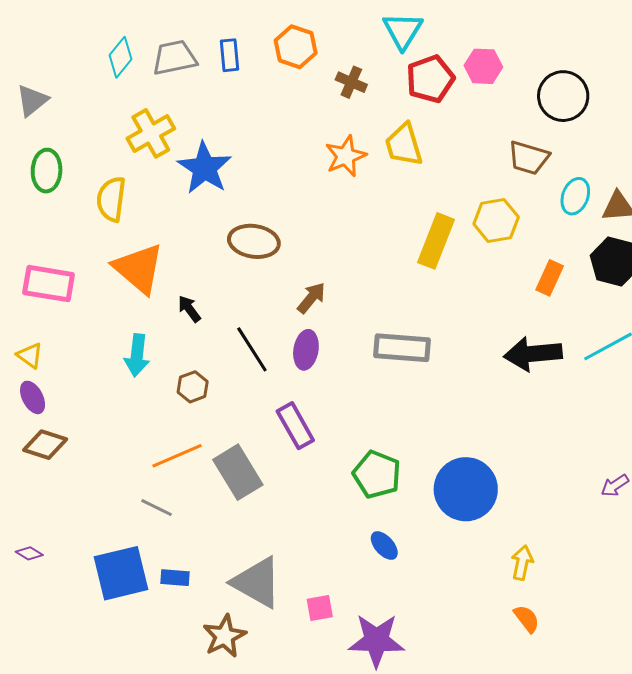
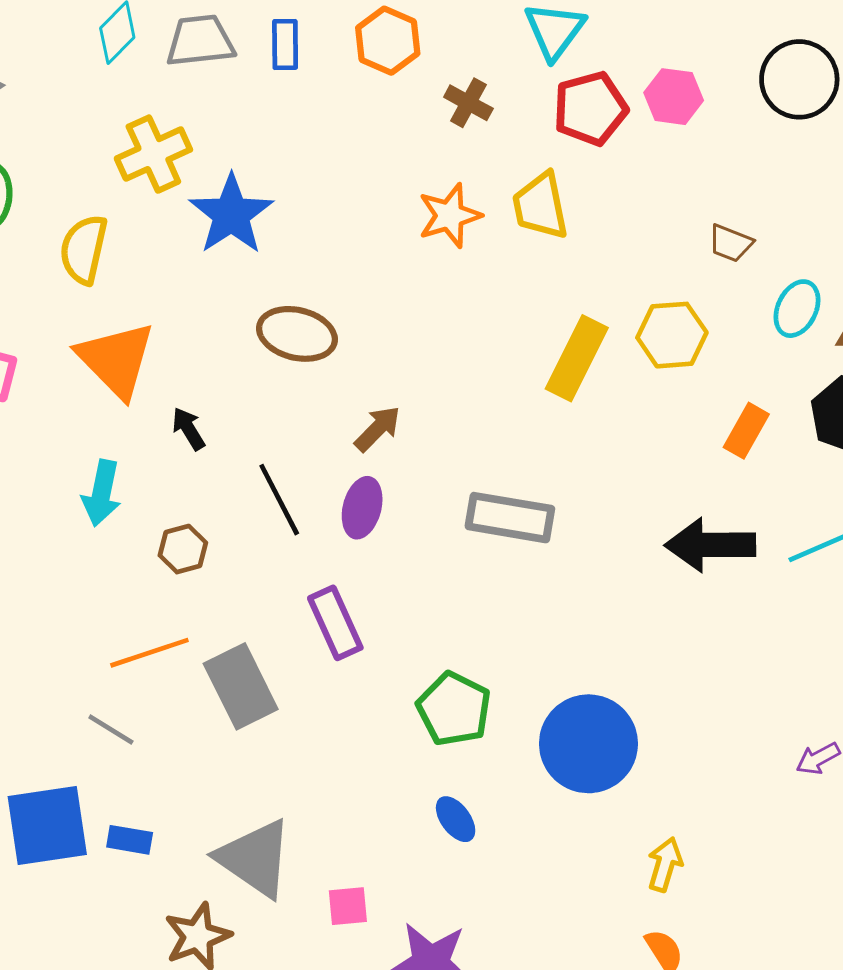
black circle: (563, 96) -> (799, 79), moved
brown trapezoid: (529, 158) -> (731, 243), size x0.7

